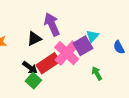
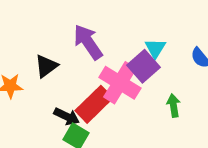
black triangle: (34, 39) -> (46, 66), moved
green arrow: (97, 73) -> (174, 106), turned 32

